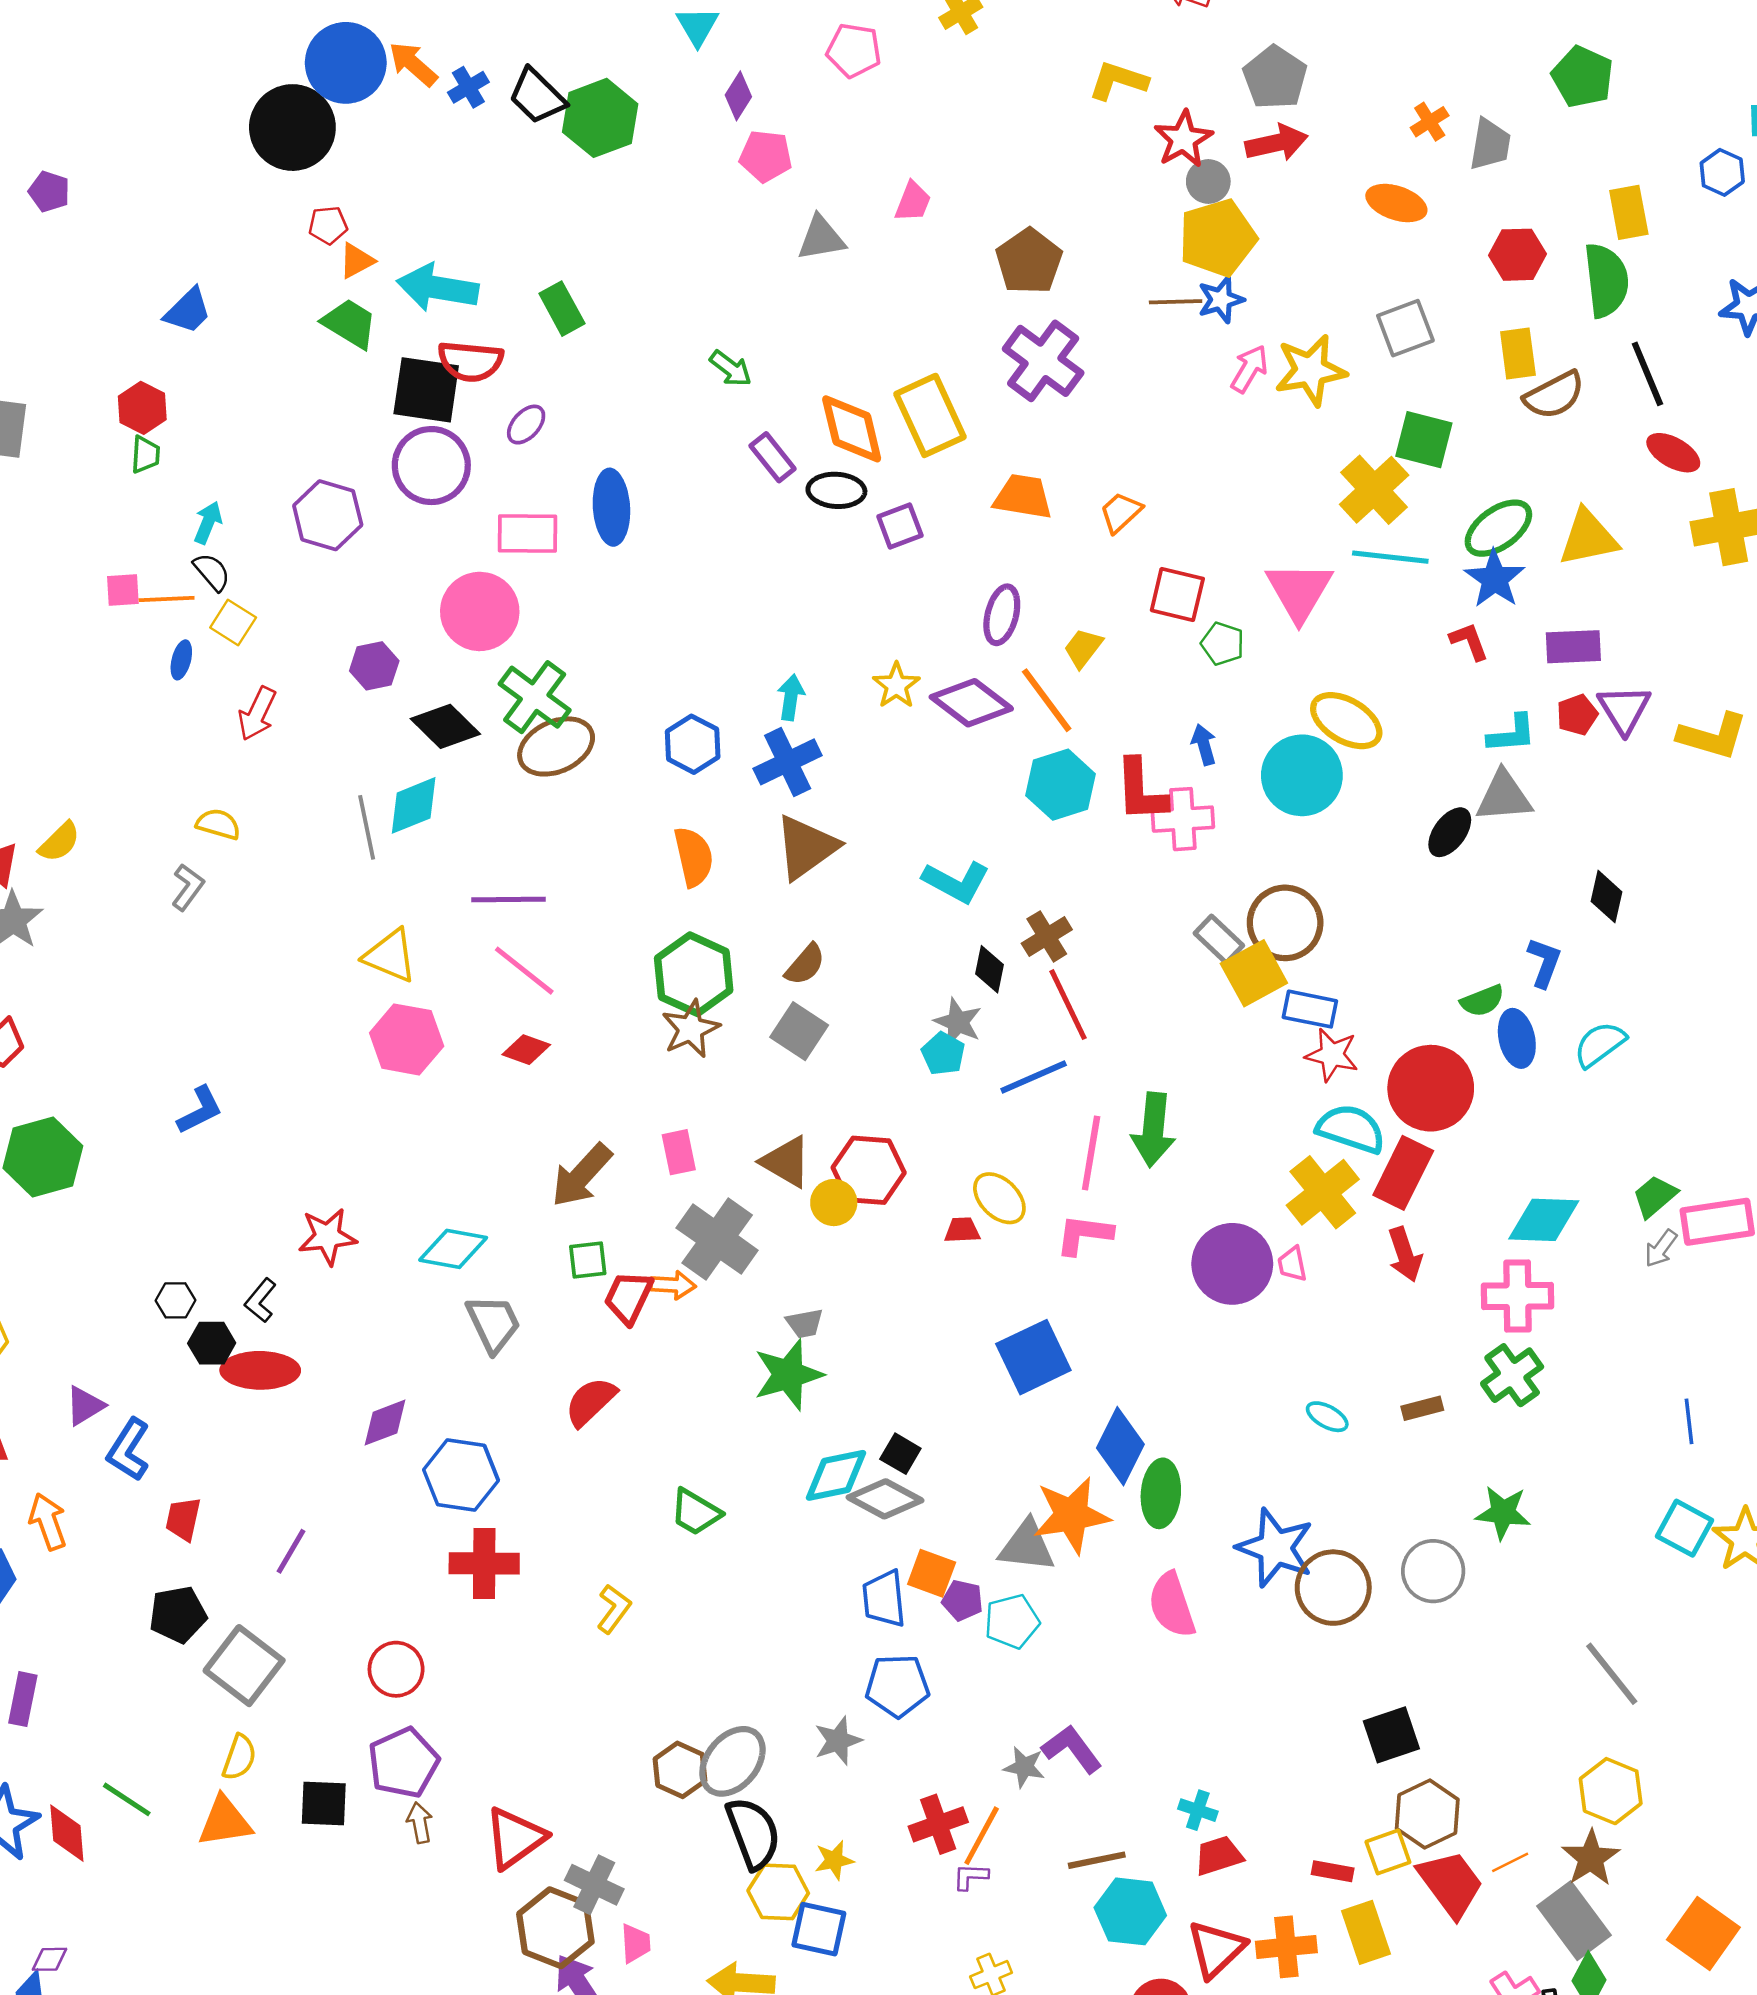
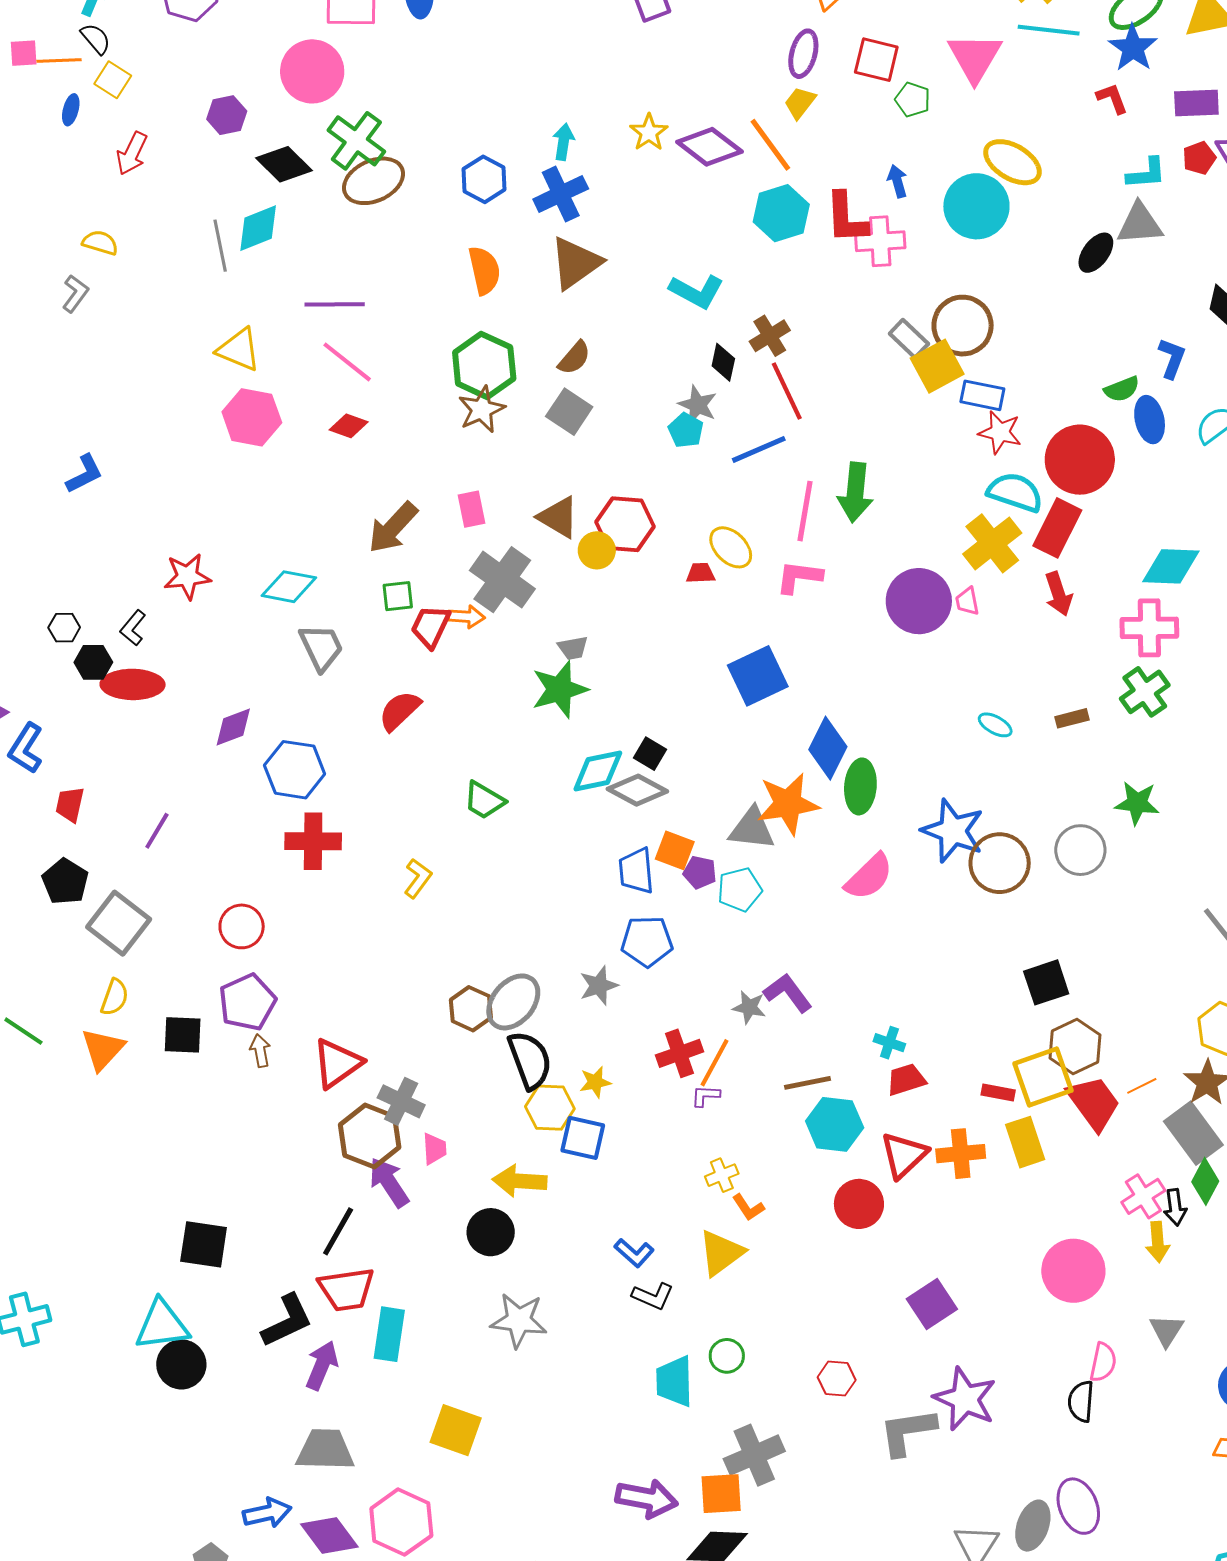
purple ellipse: (1002, 615) -> (803, 54), moved
pink semicircle: (1172, 1605) -> (869, 877), turned -116
black pentagon: (178, 1614) -> (65, 882), turned -30
orange triangle: (225, 1821) -> (103, 1049), turned -39
yellow square: (1388, 1852) -> (1043, 1077), size x1.6

